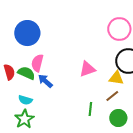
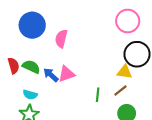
pink semicircle: (37, 63) -> (61, 39), moved
pink triangle: (87, 69) -> (66, 74), moved
green line: (90, 109) -> (98, 95), moved

